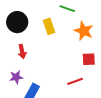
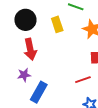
red arrow: (22, 51) -> (30, 49), size x1.5

